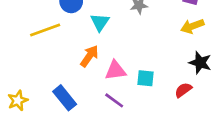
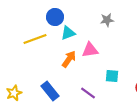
cyan triangle: (100, 22) -> (68, 33), moved, turned 35
pink triangle: (115, 70) -> (90, 50), moved

